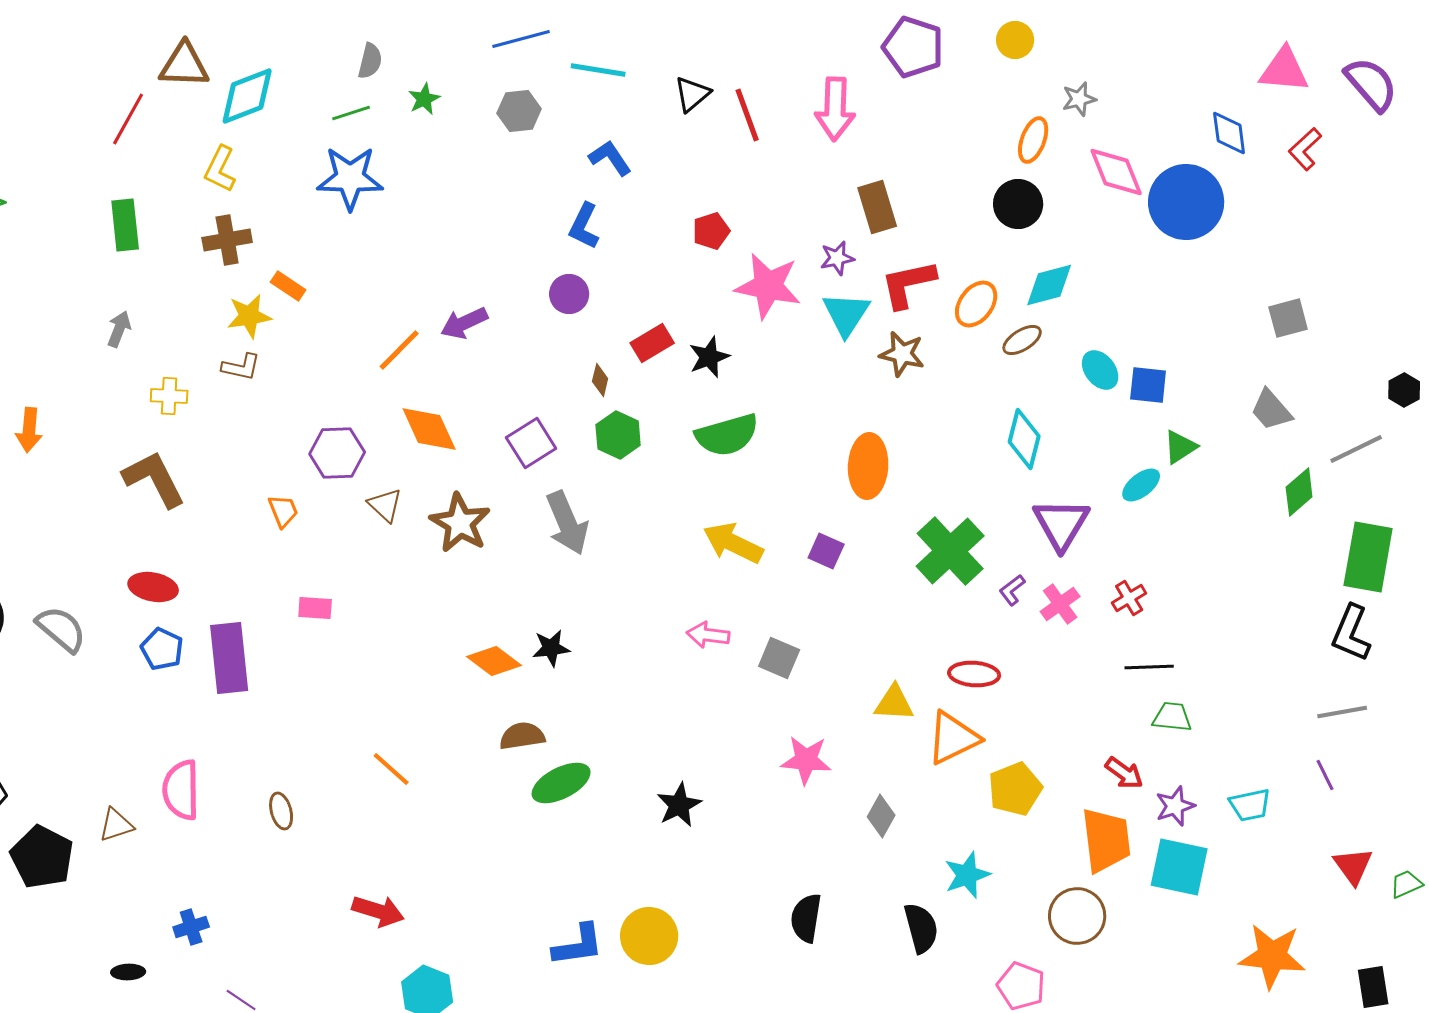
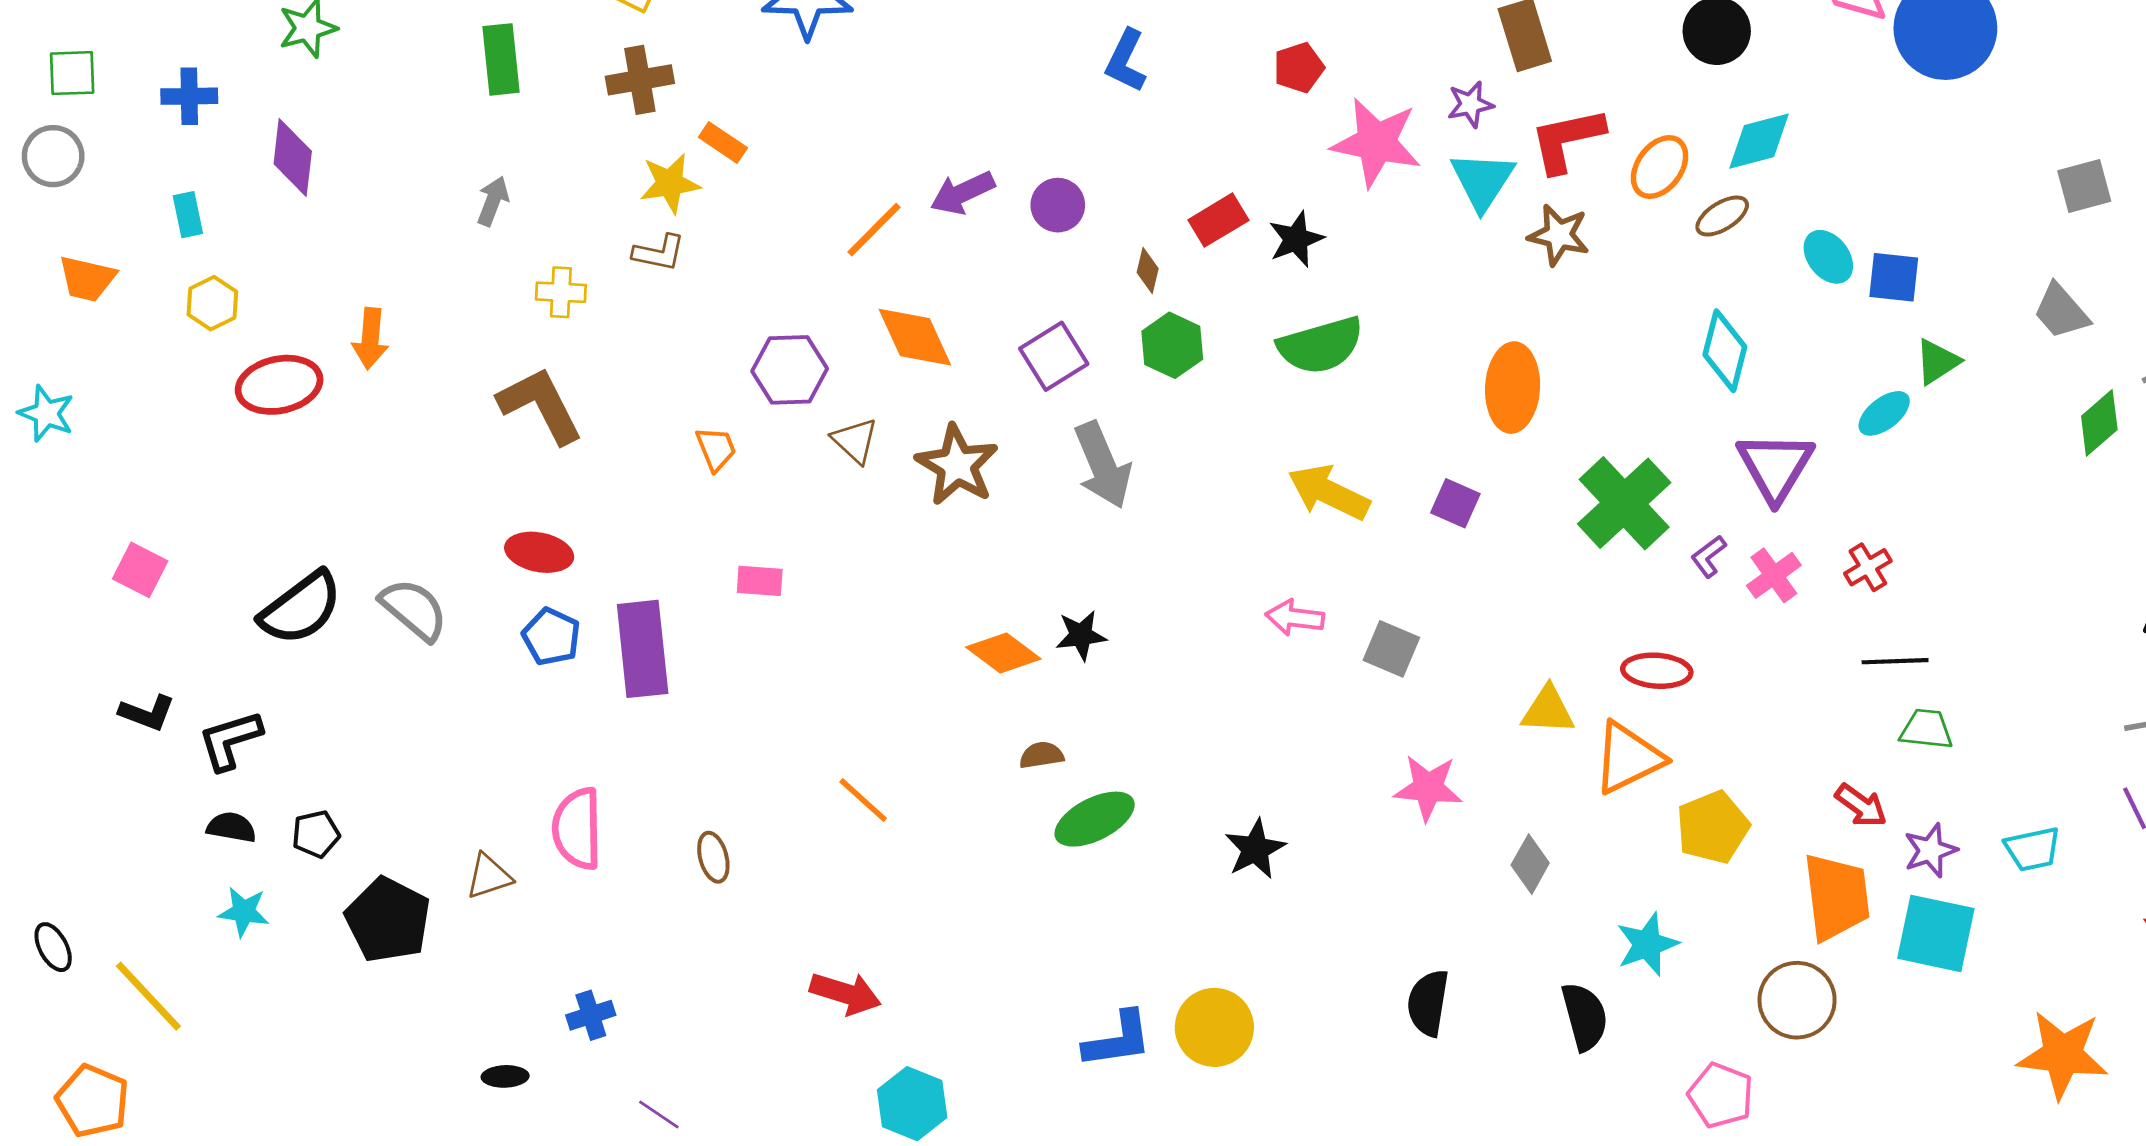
purple circle: (569, 294) -> (1058, 205), moved
brown semicircle: (522, 736) -> (1041, 755), size x0.7

